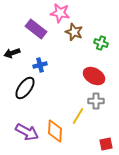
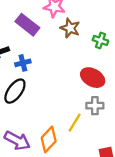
blue cross: (40, 65) -> (23, 63), moved
orange diamond: (55, 131) -> (49, 139), turned 40

